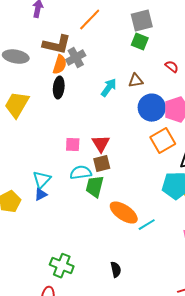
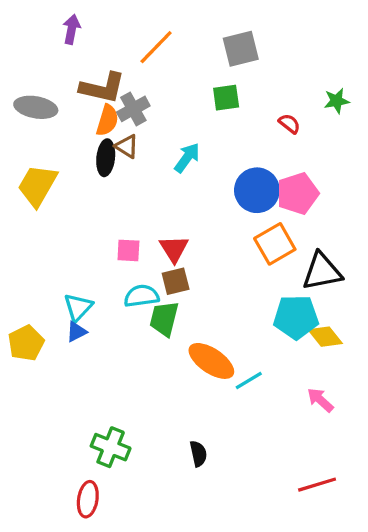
green square: (140, 42) -> (226, 98), moved, turned -30
brown triangle: (136, 81) -> (127, 146), moved, turned 42

